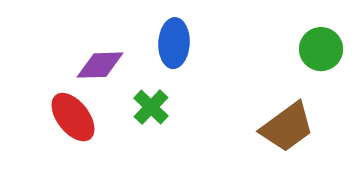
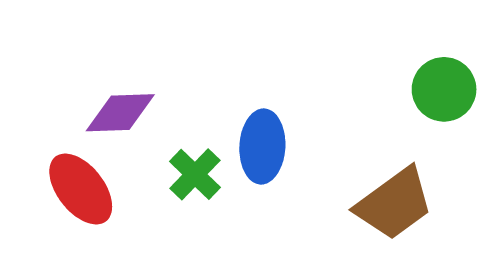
blue ellipse: (174, 43) -> (262, 146), moved

